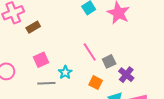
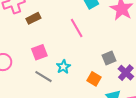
pink line: (90, 52) -> (77, 28), moved
gray line: (46, 83) -> (44, 77), turned 30

